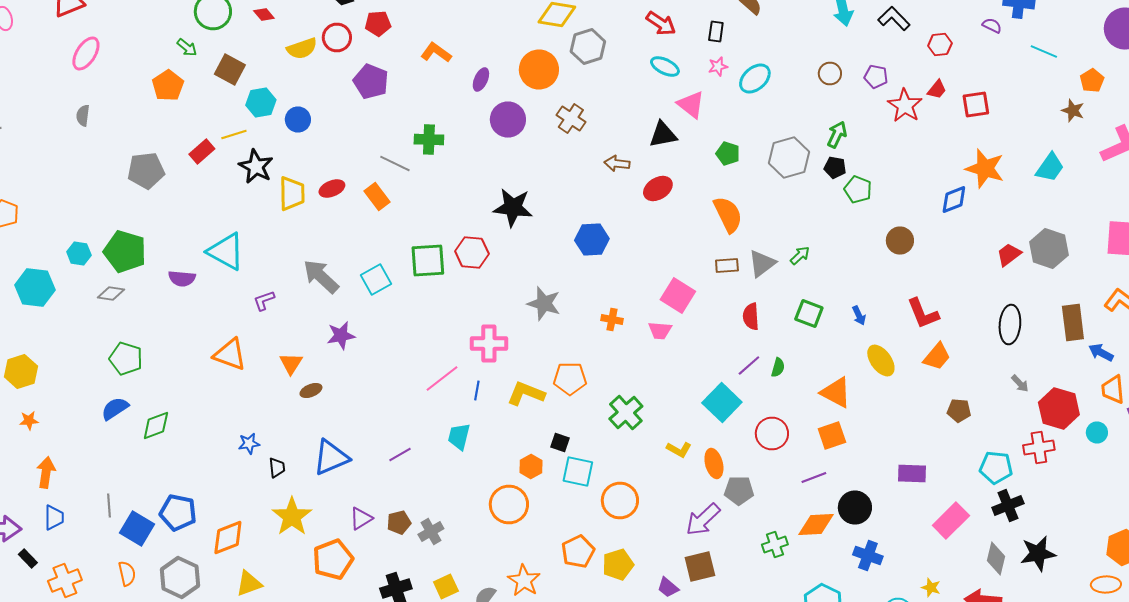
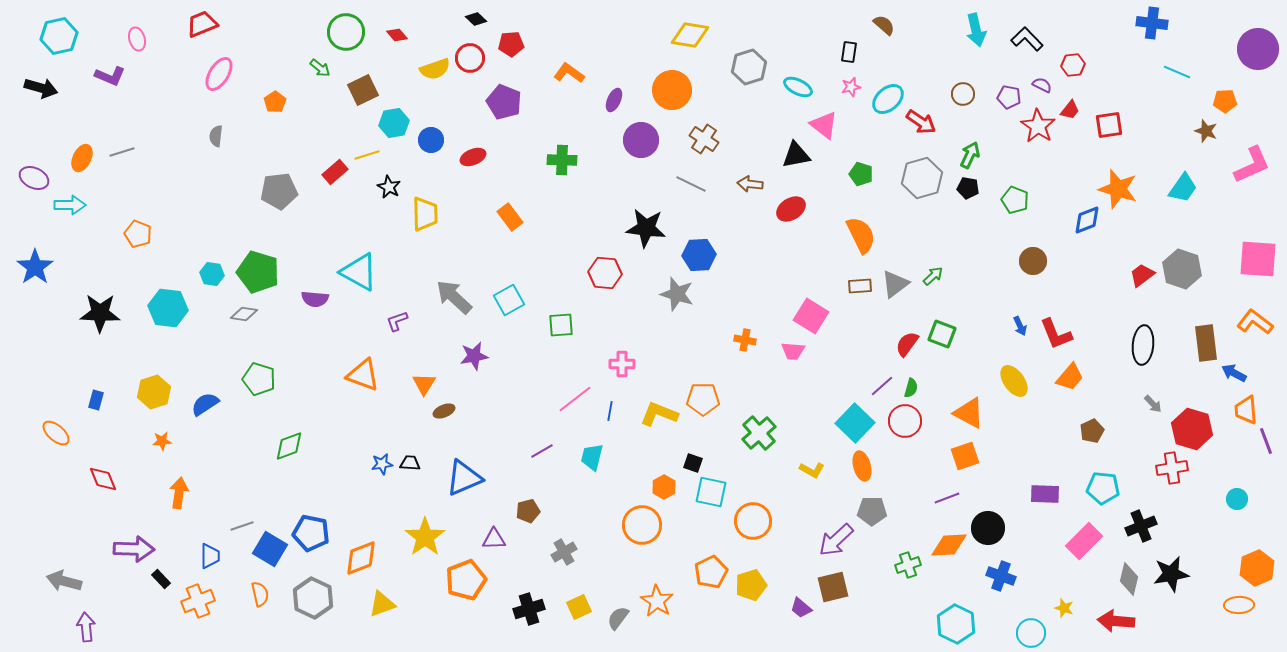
red arrow: (661, 24) -> (921, 122), moved
purple semicircle: (992, 26) -> (1042, 85), moved
gray hexagon: (588, 46) -> (749, 67), moved
brown square: (230, 70) -> (363, 90), turned 36
orange pentagon: (1092, 80) -> (1225, 101), turned 30
orange pentagon: (168, 86) -> (275, 102), moved, size x0.7
gray line: (395, 164) -> (691, 184), moved
black star: (256, 166) -> (389, 187), size x0.7
red ellipse: (332, 188) -> (473, 157), moved
green pentagon: (858, 190) -> (1015, 200), moved
blue hexagon: (592, 240) -> (699, 255), moved
green square: (428, 260) -> (561, 325), moved, size x0.7
gray star: (544, 304) -> (677, 294), moved
red semicircle: (751, 316) -> (907, 344), moved, turned 40
blue arrow: (859, 316) -> (1020, 326), moved
pink cross: (489, 344) -> (622, 364), size x0.7
blue semicircle: (115, 408) -> (205, 404), moved
brown pentagon: (959, 410) -> (1092, 431), turned -30
cyan circle: (1097, 432) -> (1237, 499), moved
red circle: (772, 434) -> (905, 421), moved
purple line: (400, 454) -> (542, 451), moved
orange ellipse: (714, 464) -> (862, 466), moved
black trapezoid: (277, 468) -> (410, 463), moved, turned -80
cyan pentagon: (996, 468) -> (1103, 488), moved
gray line: (109, 506) -> (242, 526), turned 75
blue trapezoid: (54, 518) -> (210, 556), moved
purple triangle: (361, 518) -> (494, 539), turned 30
brown pentagon: (399, 522) -> (528, 511), moved

